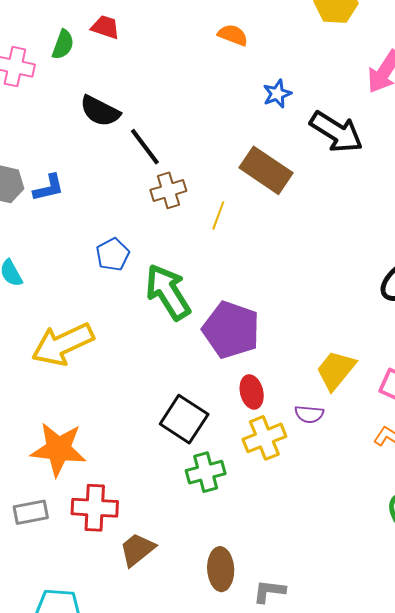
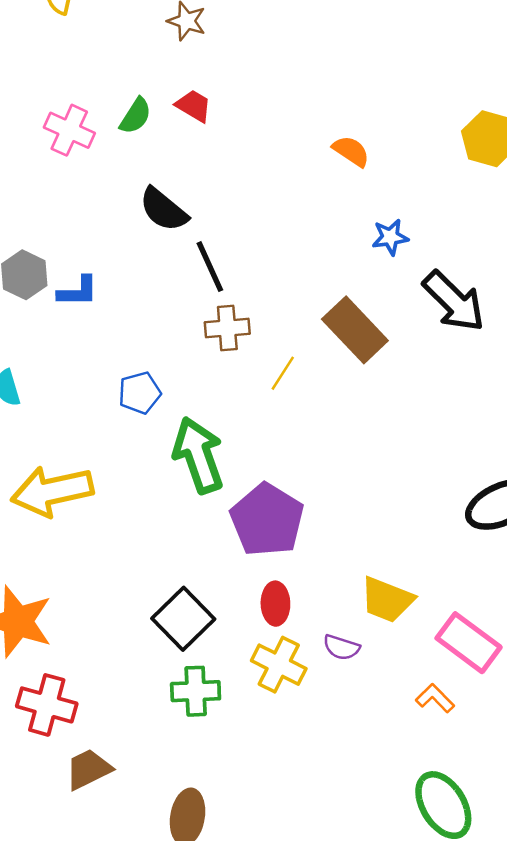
yellow trapezoid: (336, 370) -> (387, 600), turned -120
yellow cross: (264, 438) -> (279, 665), turned 36

